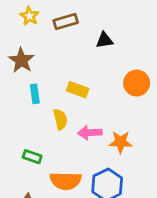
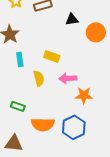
orange circle: (137, 83) -> (96, 32), moved
pink arrow: (90, 133) -> (68, 78), moved

